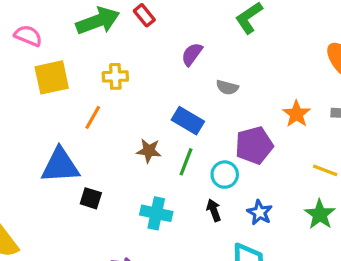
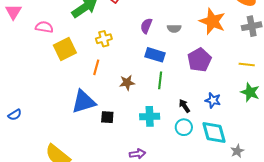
purple semicircle: (192, 54) -> (146, 26), moved
orange star: (297, 114) -> (212, 21), moved, size x1.5
brown star: (149, 151) -> (127, 83), moved
cyan circle: (225, 175) -> (184, 127), moved

